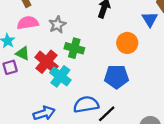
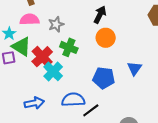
blue triangle: (150, 19) -> (134, 68), moved
orange circle: (127, 43) -> (106, 38), moved
green triangle: (23, 53) -> (21, 47), size x1.5

